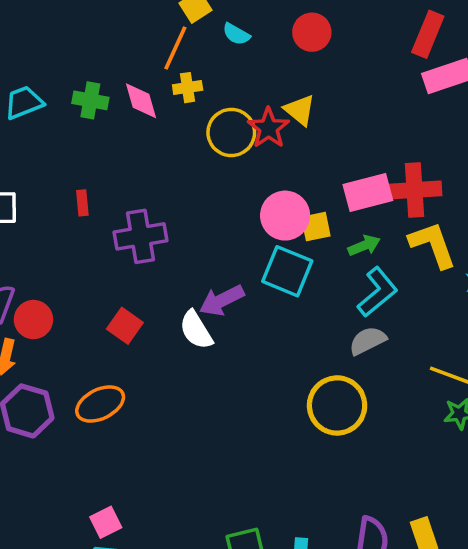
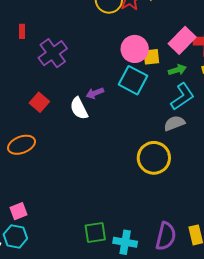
pink rectangle: (368, 193) -> (182, 40), turned -36
purple cross: (140, 236) -> (53, 53), turned -32
purple arrow: (222, 300) -> (95, 93), size x0.7

